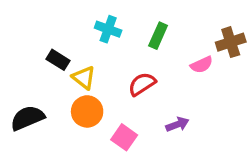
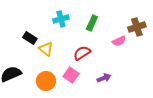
cyan cross: (108, 29) -> (61, 19), turned -35
orange circle: (87, 111) -> (46, 81), moved
pink square: (124, 137) -> (71, 75), moved

